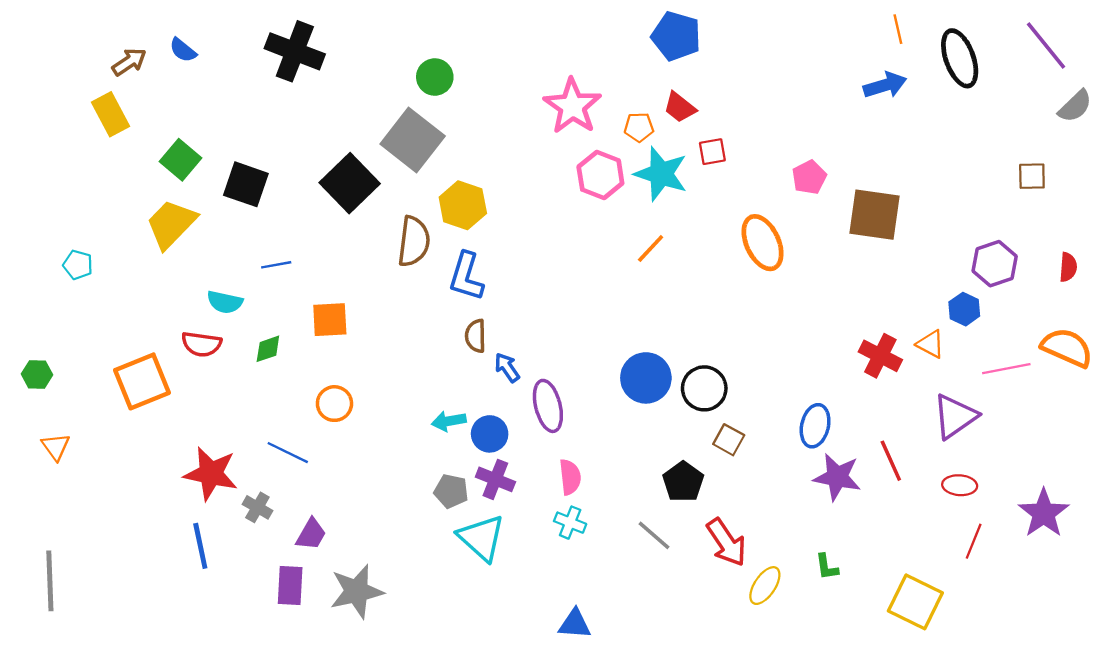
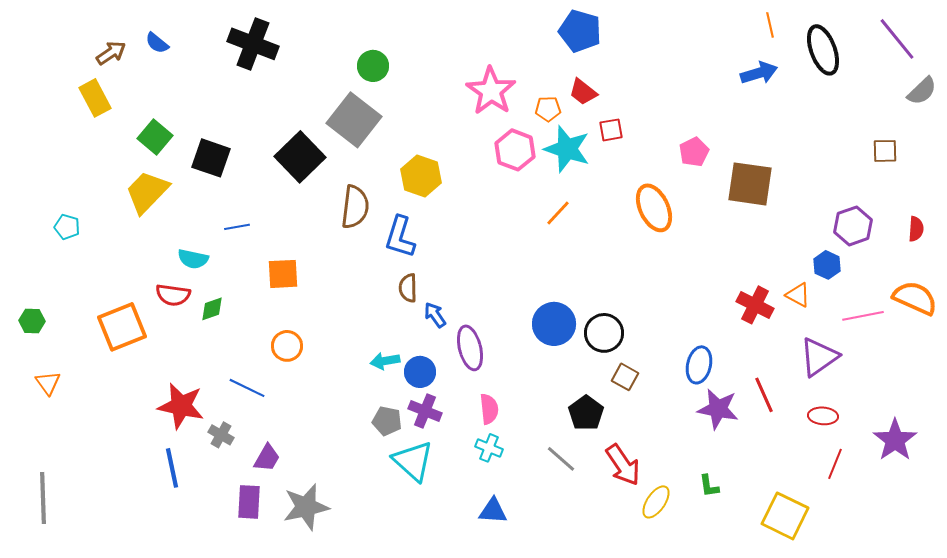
yellow hexagon: (463, 205) -> (421, 176), moved
green diamond: (268, 349) -> (212, 309), moved
blue triangle: (575, 624) -> (493, 511), moved

